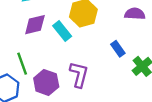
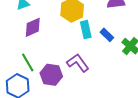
cyan rectangle: (62, 31) -> (86, 30), moved, turned 36
purple L-shape: (79, 74) -> (78, 63), turned -40

